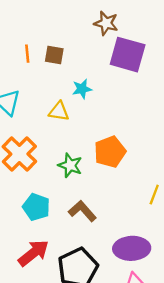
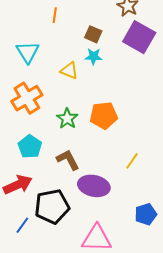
brown square: (54, 55) -> (93, 34), moved
purple ellipse: (132, 248) -> (94, 186), moved

